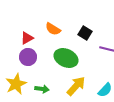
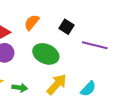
orange semicircle: (53, 29) -> (32, 22), turned 98

